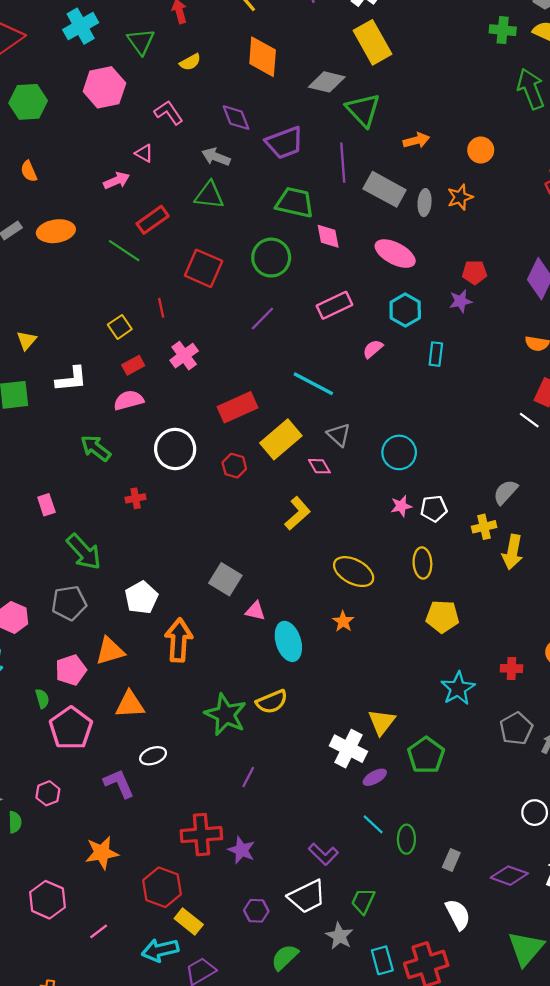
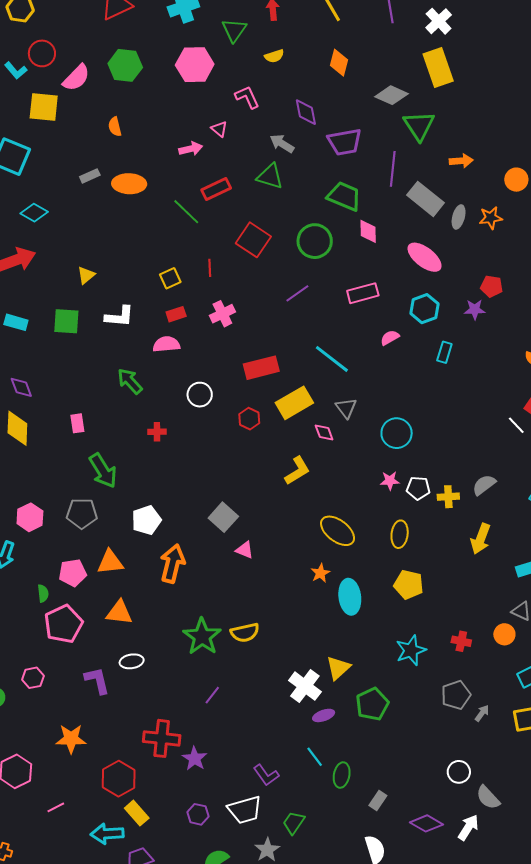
orange diamond: (263, 57) -> (339, 63), size x0.7
white circle: (175, 449) -> (200, 395), size x0.7
yellow cross: (484, 527) -> (448, 497), moved
cyan ellipse: (288, 641) -> (350, 597), moved

